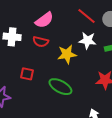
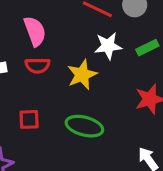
pink semicircle: (44, 20) -> (35, 31), turned -60

